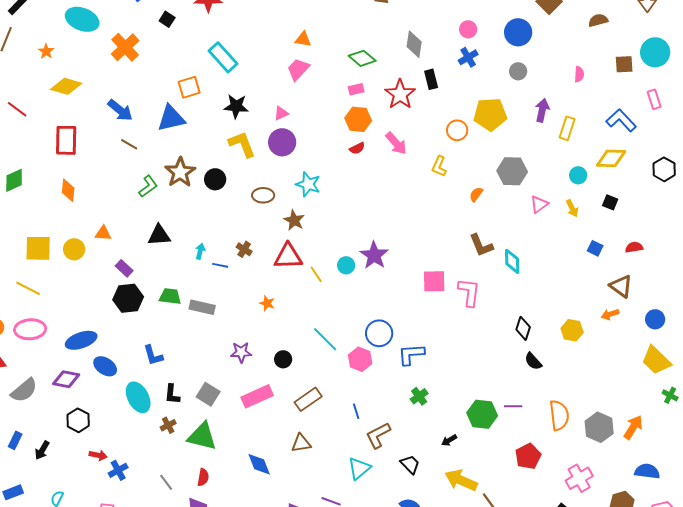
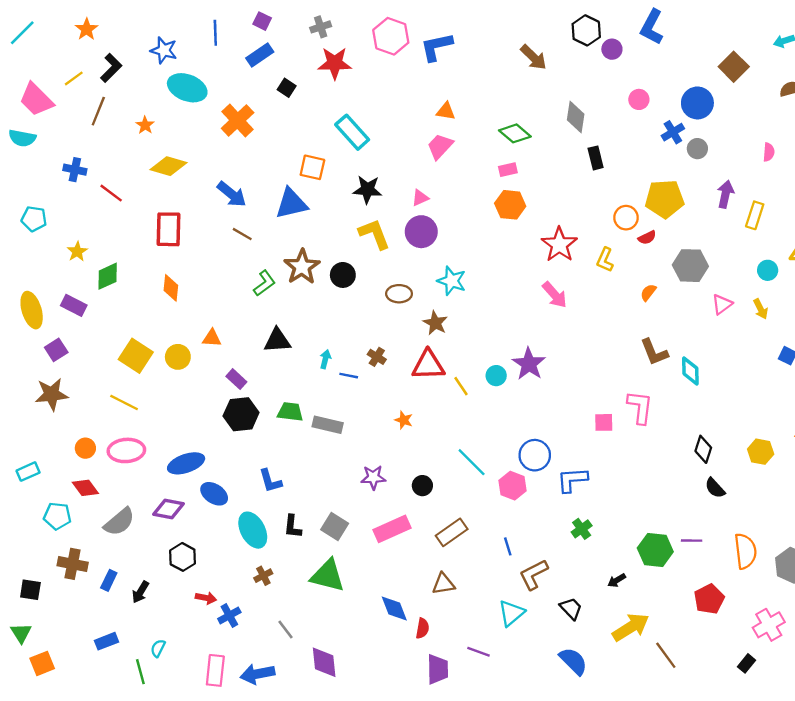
blue cross: (468, 57) -> (673, 132), moved
orange square: (189, 87) -> (312, 167), turned 30
red star: (400, 94) -> (559, 245), moved
pink arrow: (396, 143) -> (555, 295), moved
red semicircle: (357, 148) -> (647, 238), moved
yellow square: (38, 248) -> (136, 356), turned 32
pink square: (434, 281) -> (604, 422), moved, size x0.7
brown cross: (168, 425) -> (263, 576), moved
red semicircle: (203, 477) -> (422, 628), moved
yellow arrow: (461, 480) -> (631, 627), turned 124

